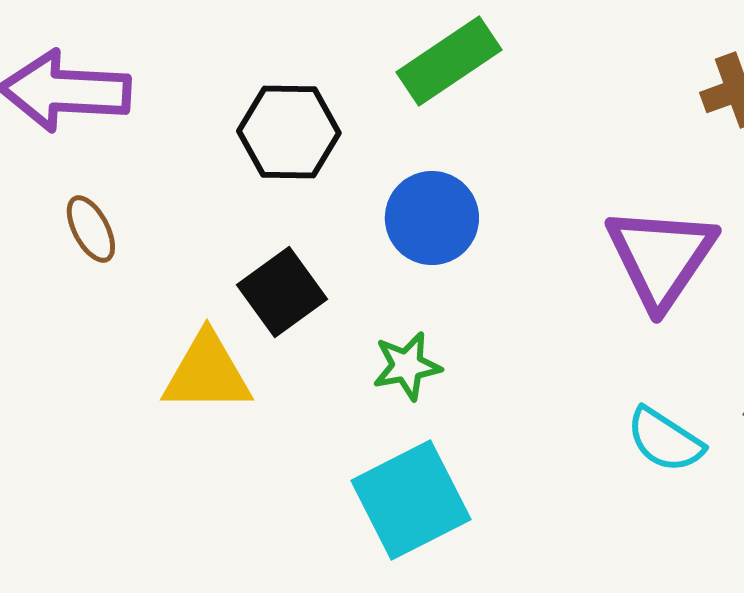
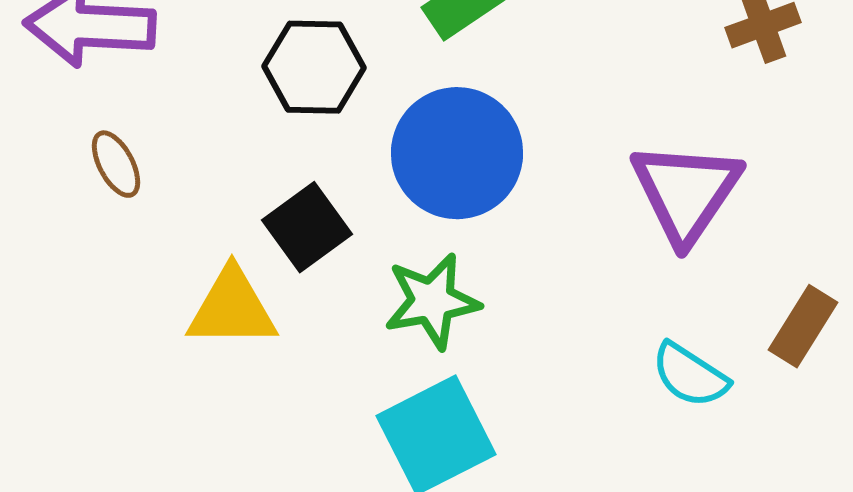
blue circle: (432, 218) -> (457, 153), size x1.4
green star: (407, 366) -> (432, 301), size x1.4

